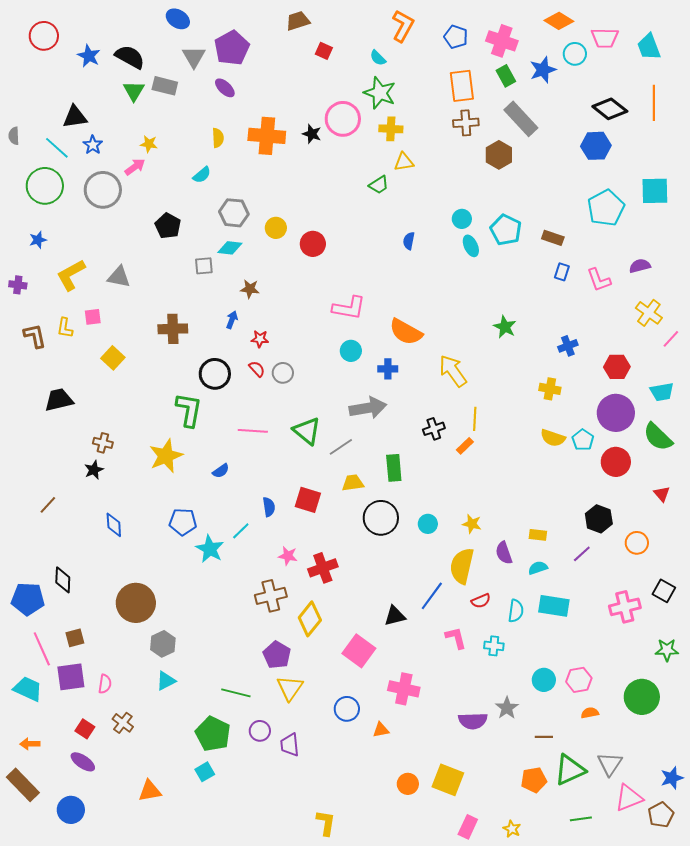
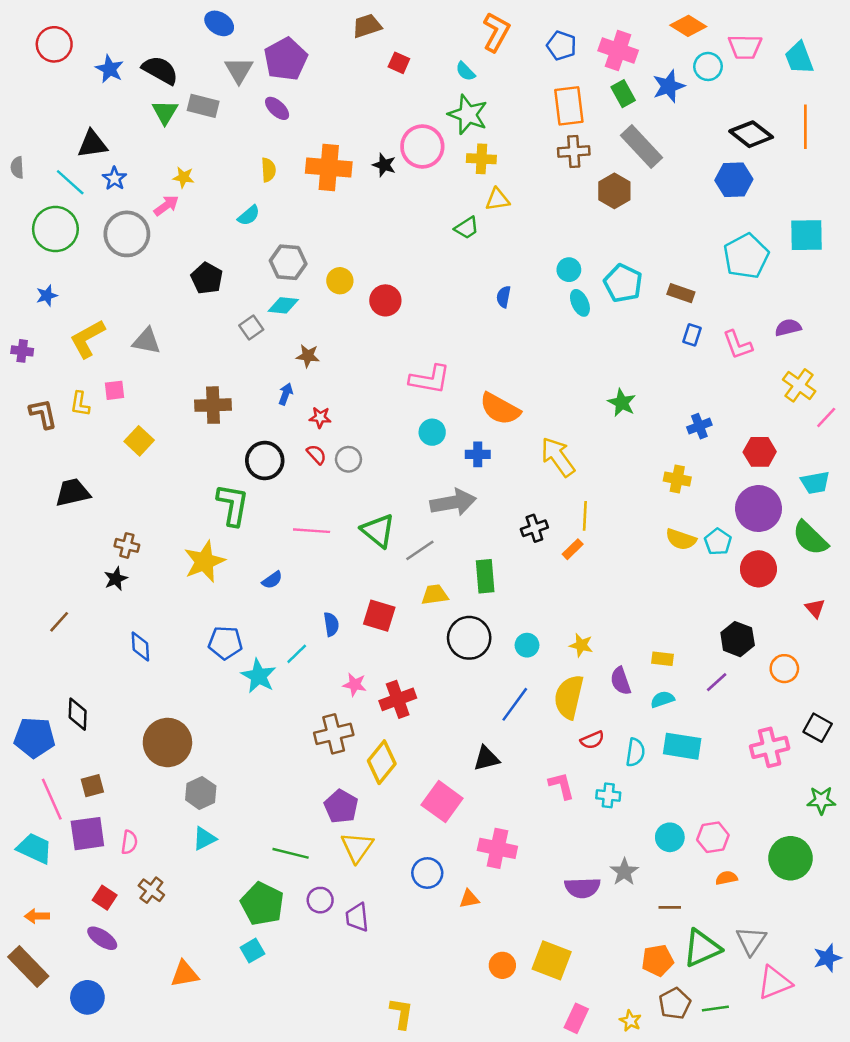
gray square: (204, 266) -> (251, 328), turned -30
blue line: (432, 596) -> (515, 704), moved
brown pentagon: (661, 815) -> (675, 1004), moved

